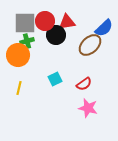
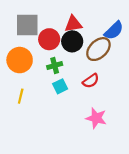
red circle: (45, 21) -> (49, 39), moved
black circle: (56, 35) -> (72, 41), moved
green cross: (27, 41) -> (55, 65), moved
red semicircle: (84, 84) -> (91, 81), moved

